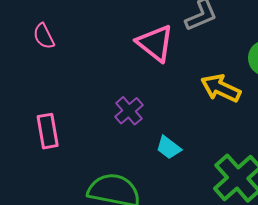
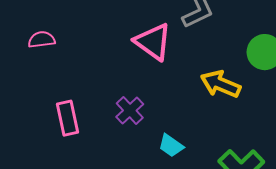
pink semicircle: (44, 36) -> (42, 40), turned 112
pink rectangle: (48, 131) -> (67, 118), moved

